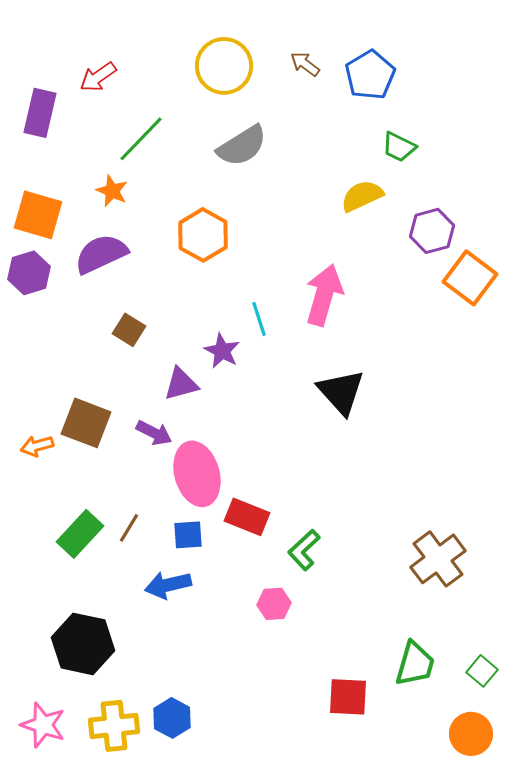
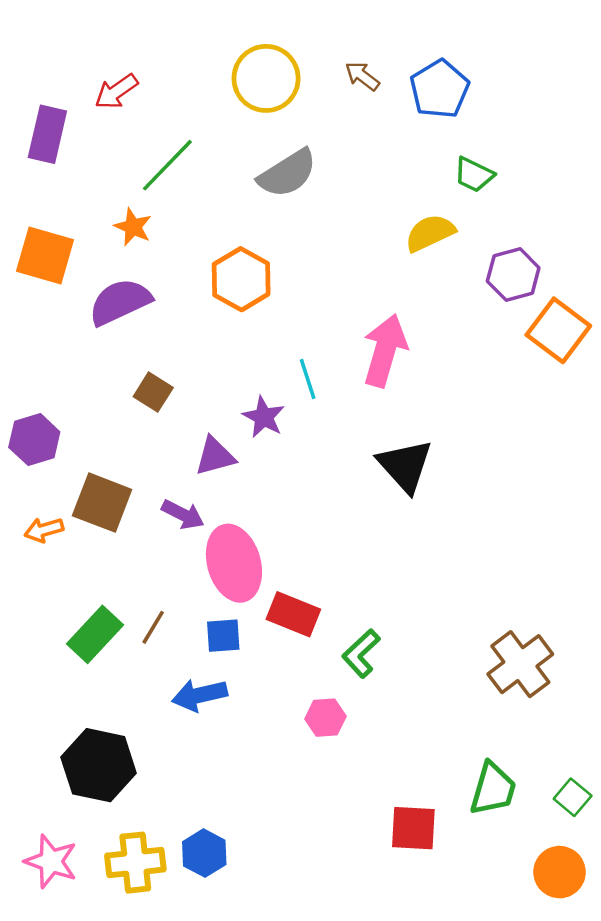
purple hexagon: (29, 273) -> (34, 440), moved

